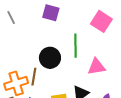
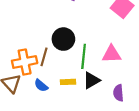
green line: (75, 46) -> (84, 56), moved

